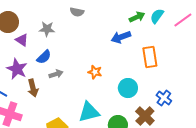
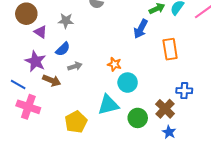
blue arrow: (121, 37) -> (141, 29), turned -42
brown arrow: (33, 88) -> (52, 80), turned -54
cyan circle: (128, 88) -> (128, 83), moved
blue cross: (164, 98) -> (184, 91), turned -35

